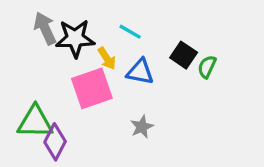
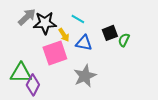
gray arrow: (45, 28) -> (27, 17), turned 72
black square: (184, 55) -> (110, 33), turned 35
gray star: (142, 127) -> (85, 76), size x1.6

